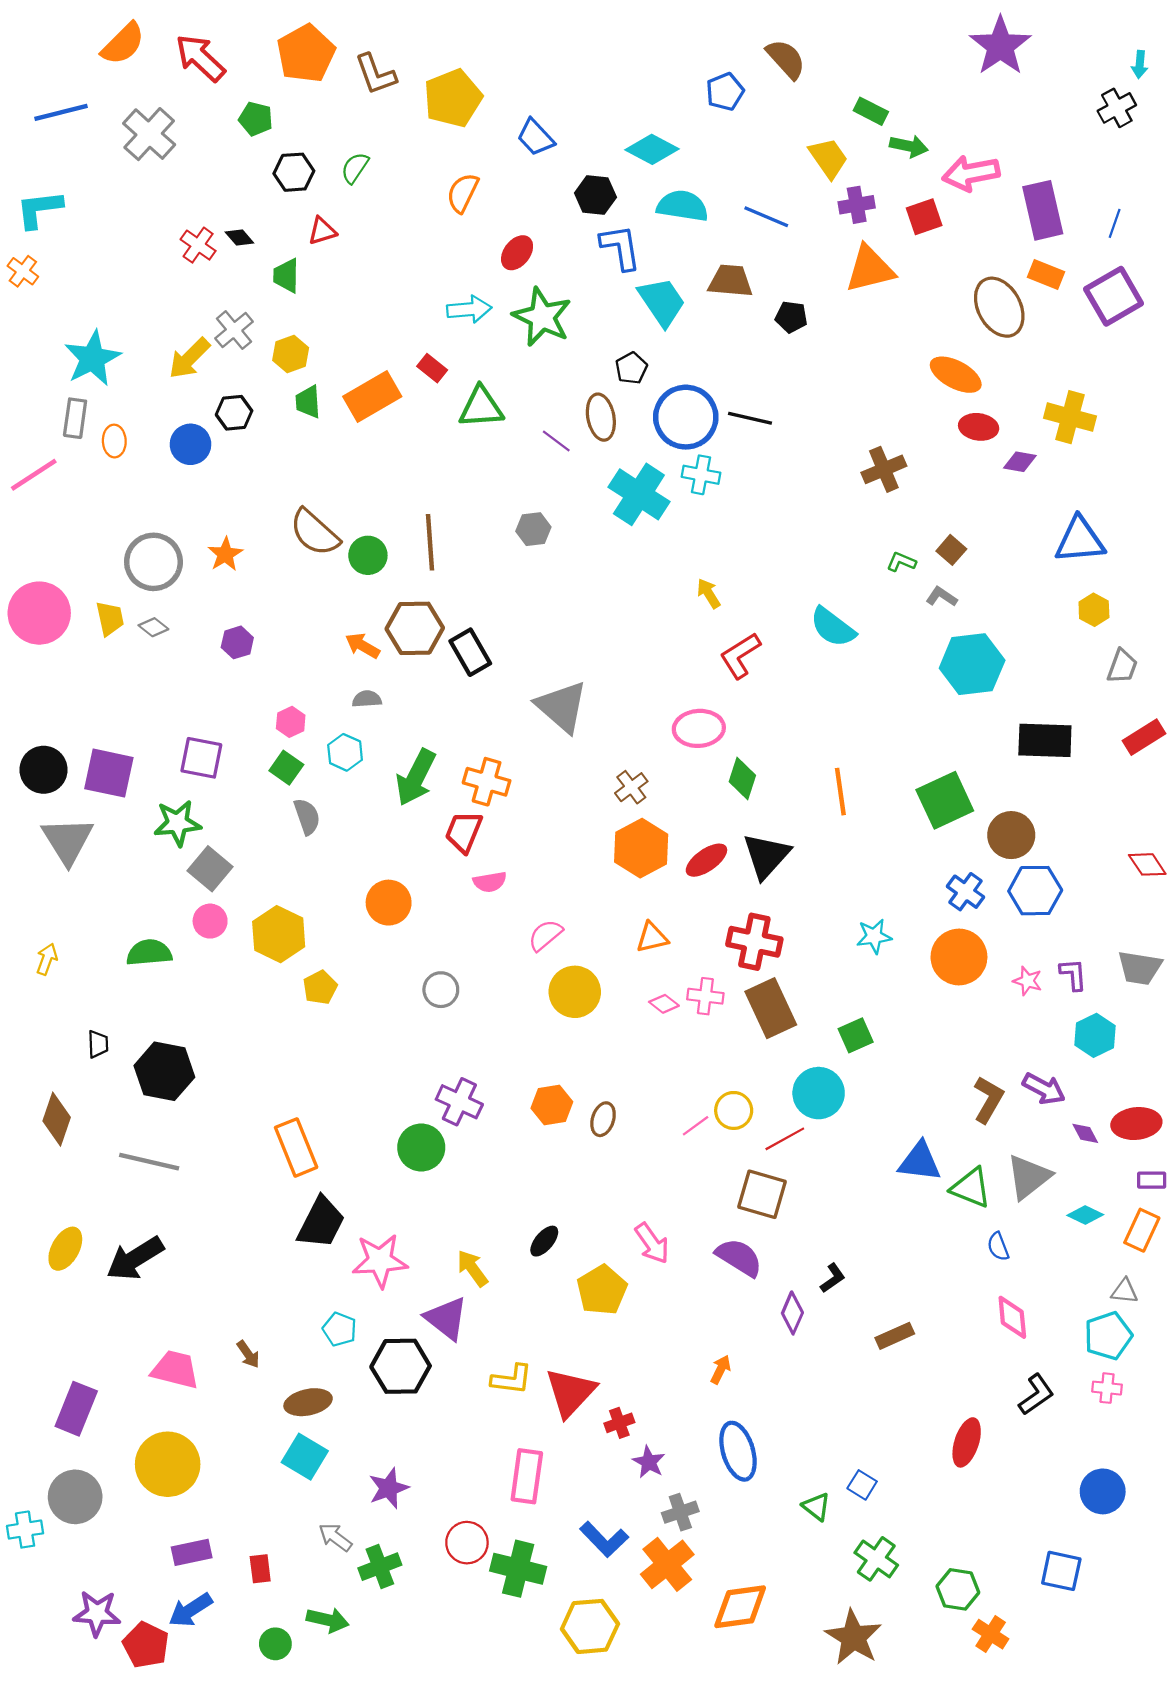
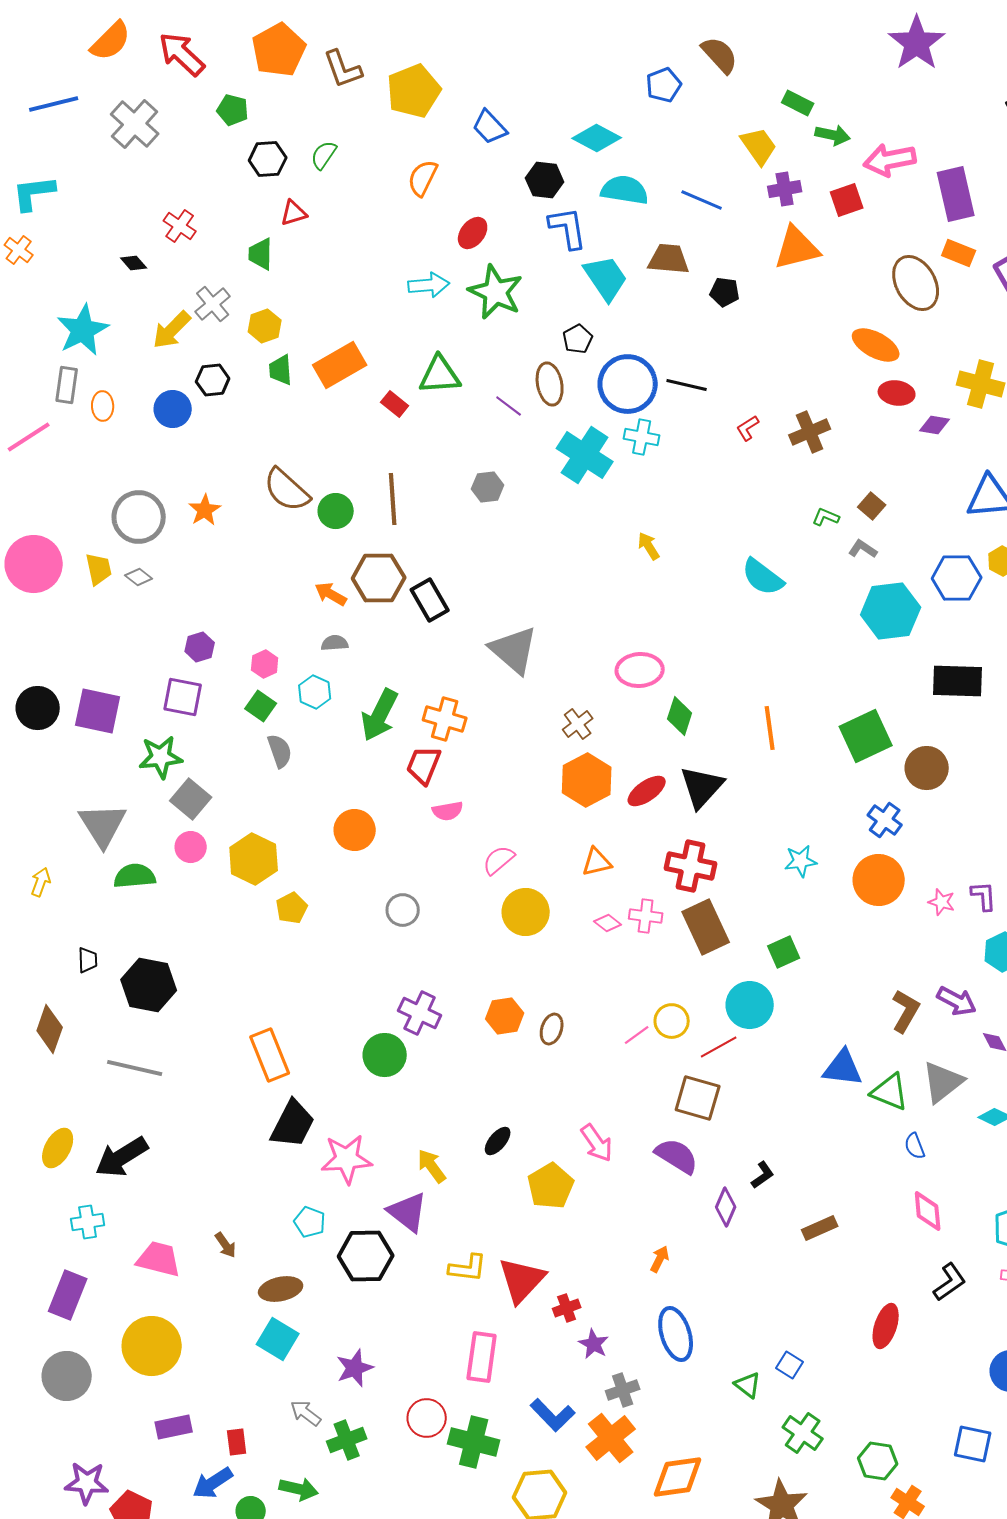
black diamond: (239, 237) -> (134, 263), moved
red rectangle: (432, 368) -> (395, 404), moved
purple hexagon: (237, 642) -> (200, 647), moved
red L-shape: (740, 655) -> (748, 428), moved, size x0.6
gray triangle: (67, 841) -> (103, 825), moved
blue hexagon: (1035, 891) -> (957, 578), moved
cyan cross: (25, 1530) -> (88, 1222), moved
blue arrow: (190, 1610) -> (213, 1483), moved

